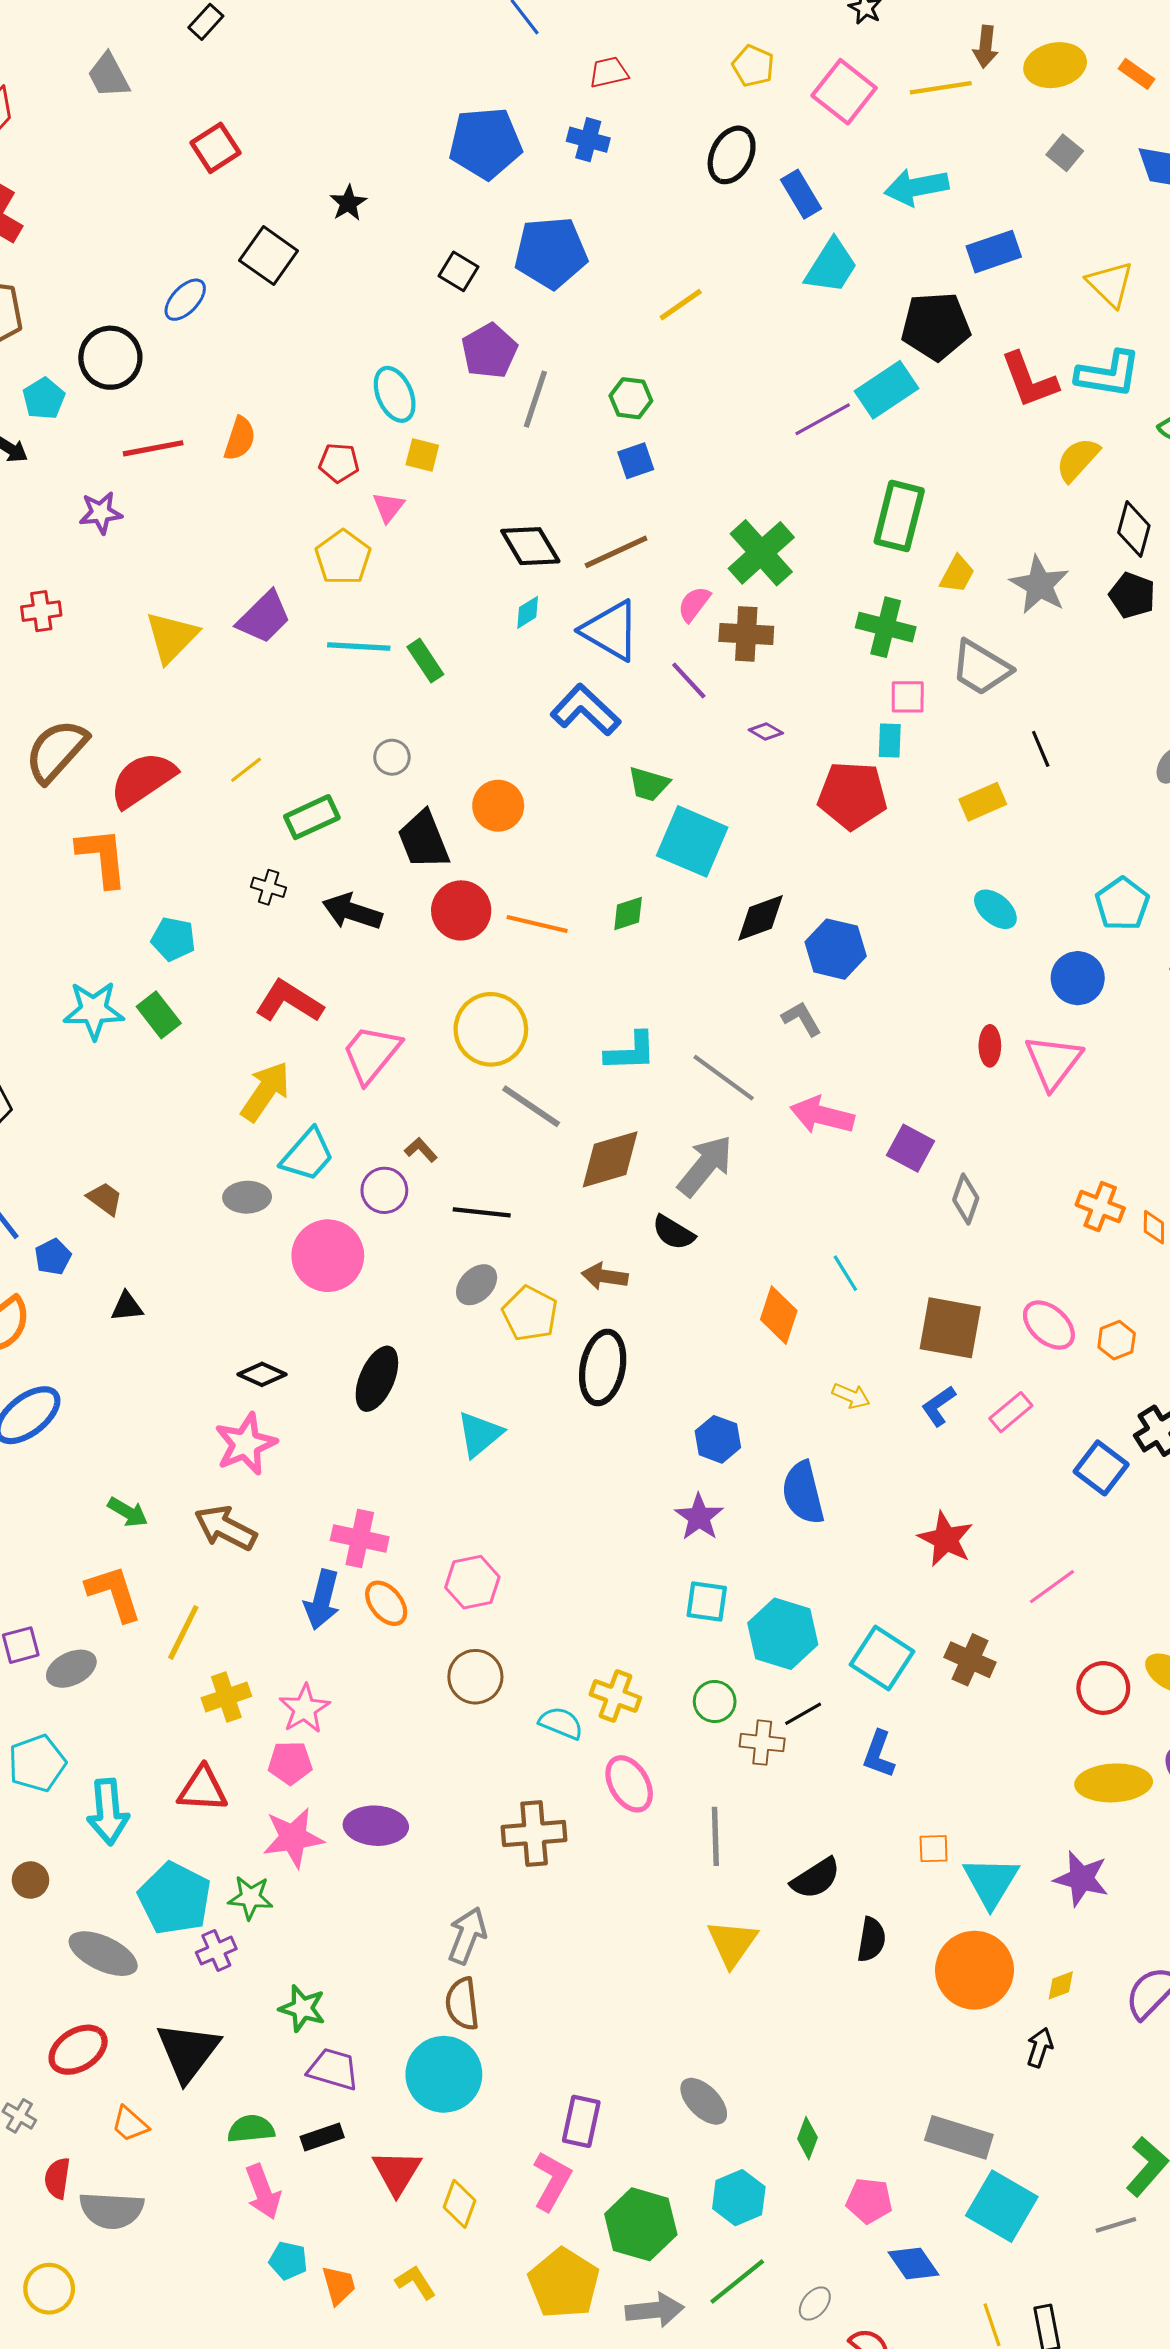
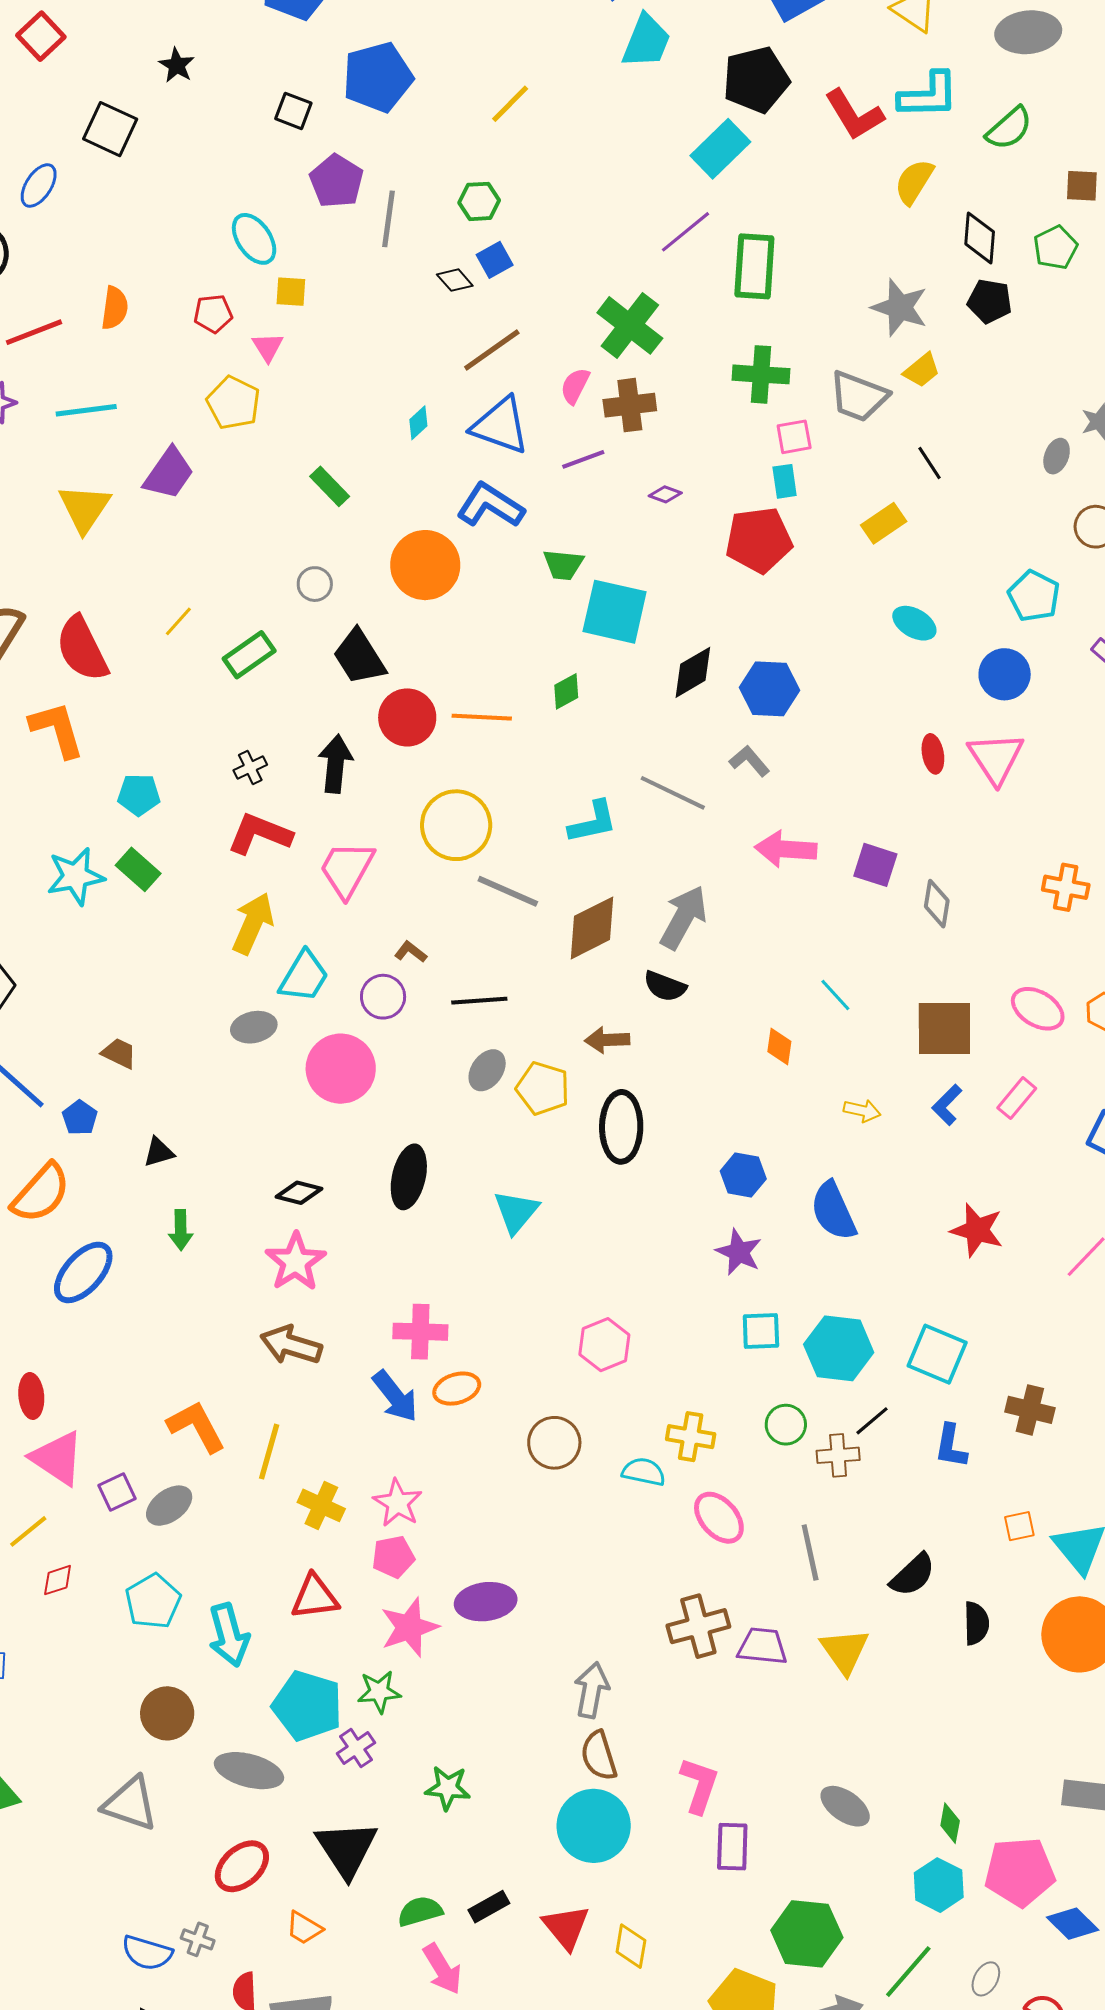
purple line: (823, 419) -> (686, 232), moved
black diamond: (530, 546) -> (455, 280), moved, size x0.6
yellow trapezoid: (957, 574) -> (922, 370), moved, turned 33
cyan line: (359, 646) -> (86, 410), moved
purple line: (689, 680) -> (583, 459), turned -57
red semicircle: (143, 780) -> (82, 649), turned -72
orange circle: (498, 806) -> (425, 565), moved, size x1.4
black cross: (269, 887) -> (250, 768), moved, turned -32
black arrow: (352, 912) -> (335, 764), moved, turned 88
gray line: (724, 1078) -> (673, 793), moved
orange diamond: (779, 1315) -> (779, 1046), size x0.7
green arrow: (128, 1512) -> (181, 1230), moved, turned 69
pink hexagon: (472, 1582) -> (604, 1345), moved
blue arrow: (322, 1600) -> (395, 1396), turned -42
orange ellipse: (386, 1603) -> (457, 1389), turned -57
brown cross: (970, 1660) -> (1030, 1410), moved
yellow cross: (226, 1697) -> (321, 1505), turned -36
brown cross: (534, 1834) -> (698, 1626), moved
brown circle: (30, 1880) -> (167, 1713), size x1.5
purple trapezoid: (333, 2069) -> (762, 1646), moved
pink L-shape: (552, 2181) -> (699, 1785), moved
cyan hexagon: (739, 2198) -> (939, 1885), moved
pink pentagon: (869, 2201) -> (1020, 1872), size x1.6

